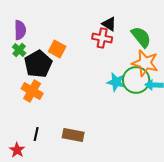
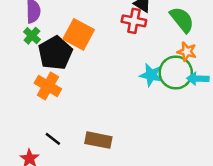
orange square: (57, 49) -> (79, 34), size x1.4
orange star: (145, 63) -> (187, 52), size x0.6
black line: (36, 134) -> (53, 139), turned -64

